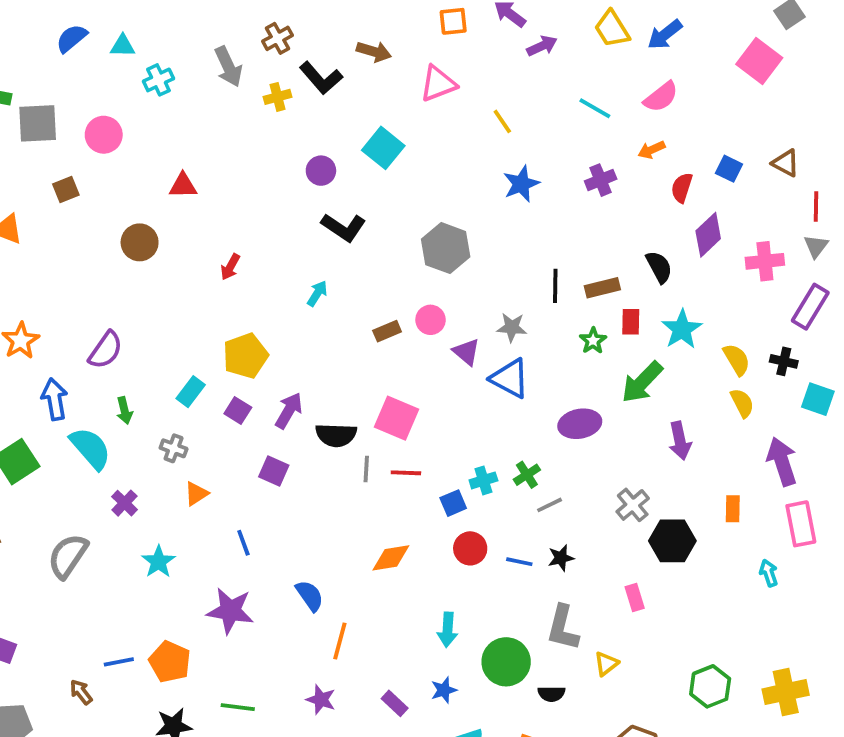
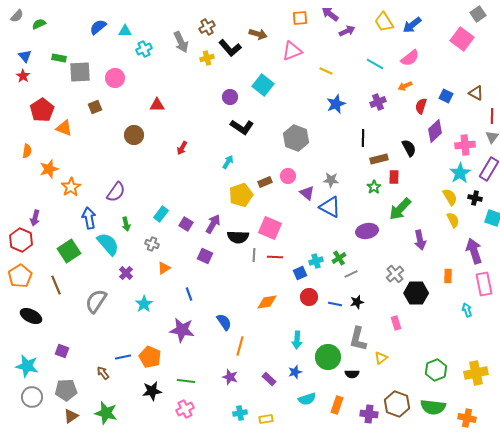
yellow line: (502, 121) -> (326, 71), turned -32
black line: (555, 286) -> (363, 138), moved
cyan star: (682, 329) -> (460, 173), moved
yellow pentagon: (245, 356) -> (241, 195), moved

